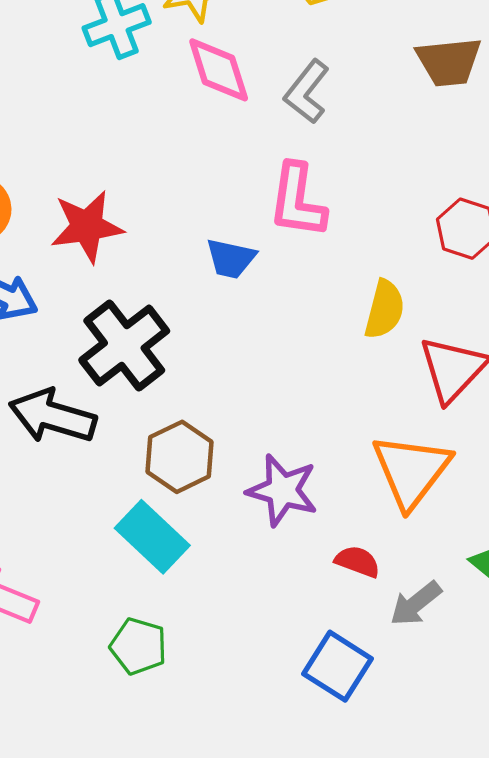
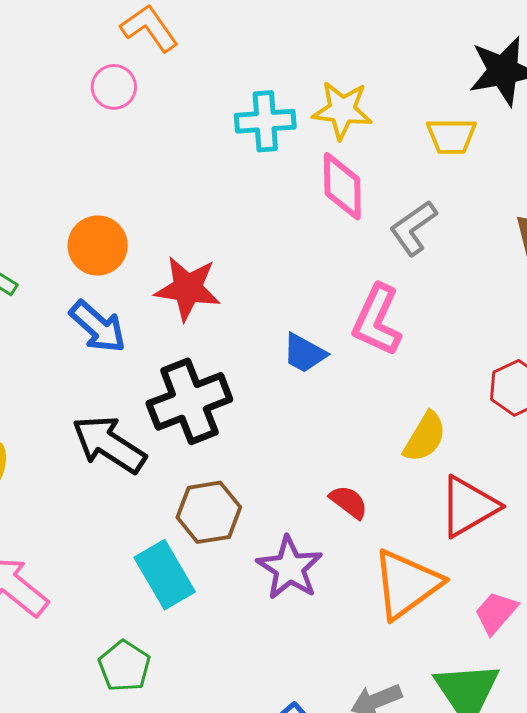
red semicircle: (357, 562) -> (349, 502), moved

